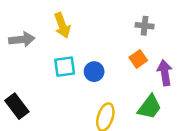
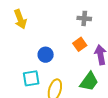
cyan square: (65, 67) -> (31, 78), moved

